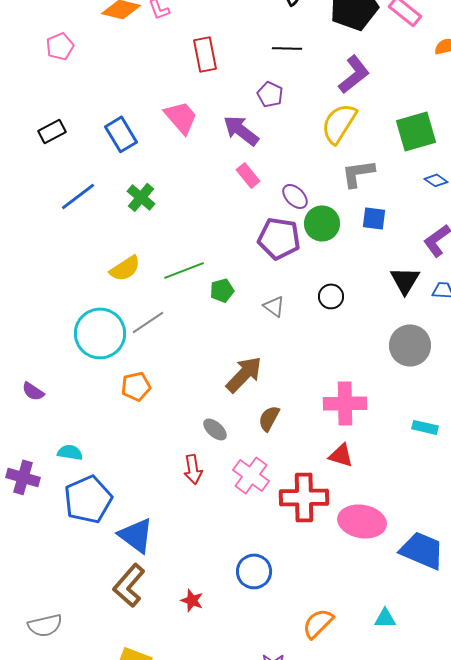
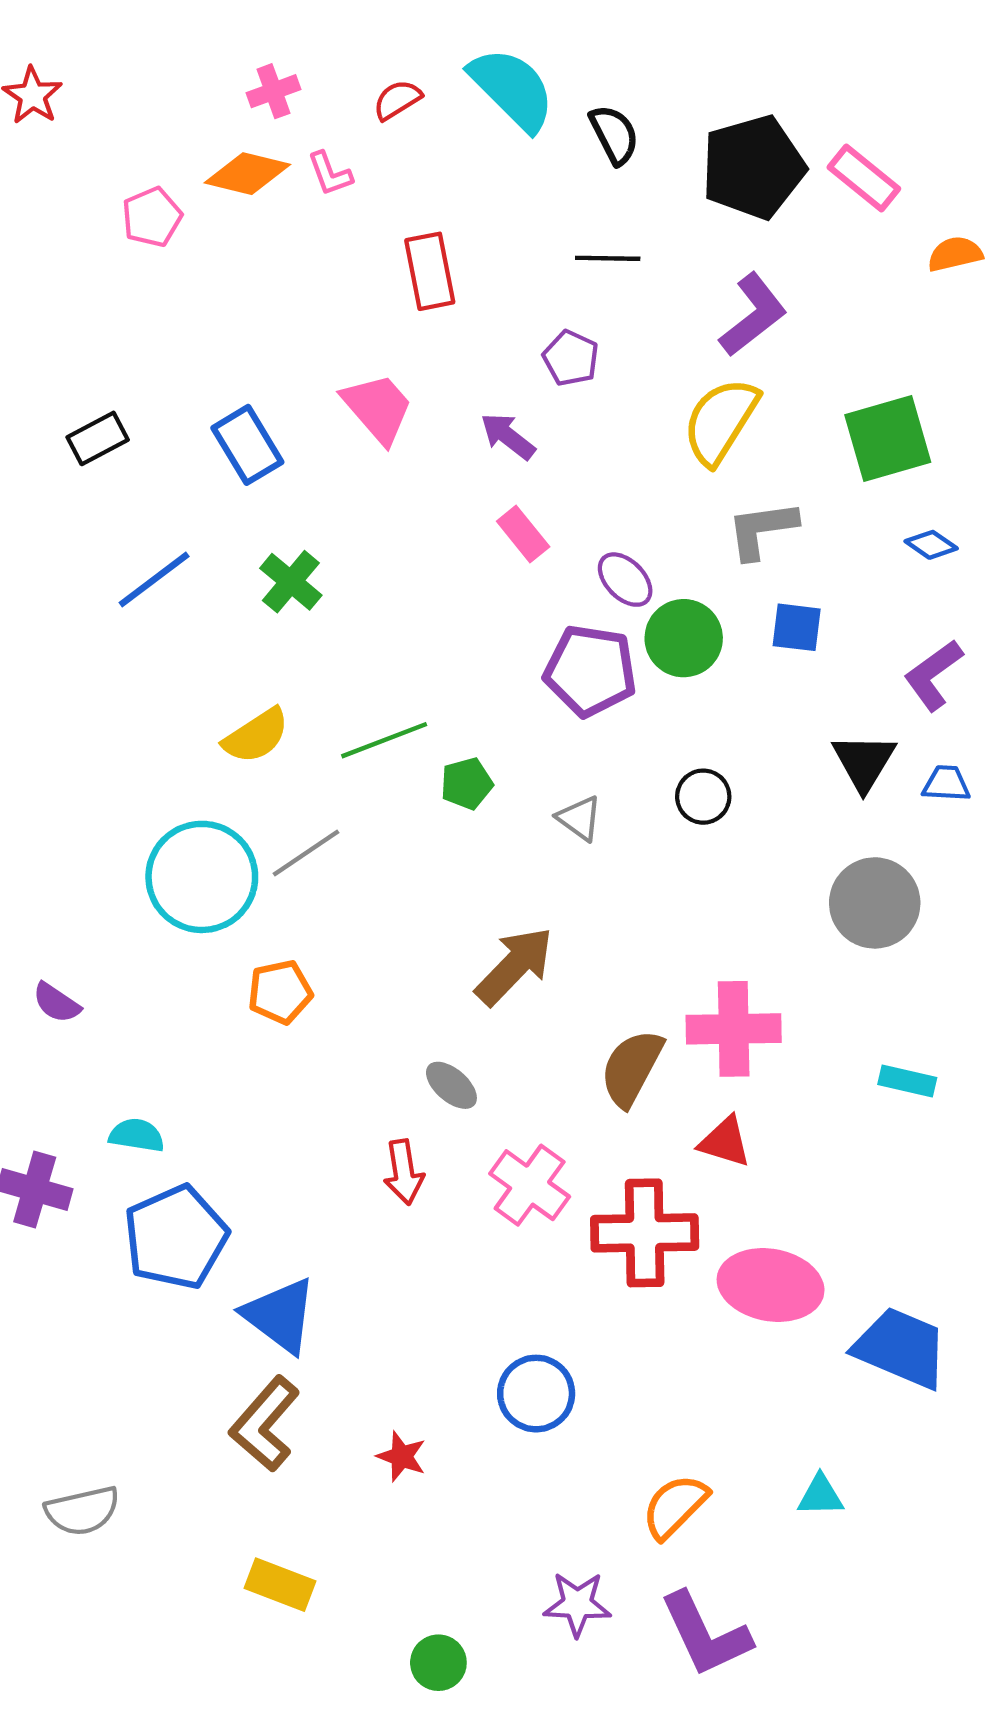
pink pentagon: (60, 46) -> (152, 217), moved
purple arrow: (241, 130) -> (508, 436), size x0.7
brown semicircle: (269, 418) -> (632, 1068), moved, size x1.4

